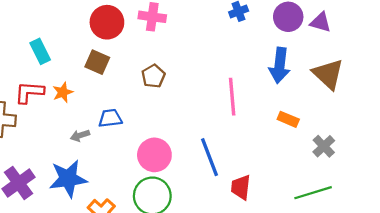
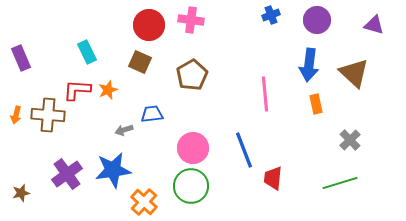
purple triangle: (321, 22) -> (374, 25), moved
brown pentagon: (153, 76) -> (192, 75), size x1.4
orange rectangle: (288, 119) -> (316, 104), moved, turned 54

